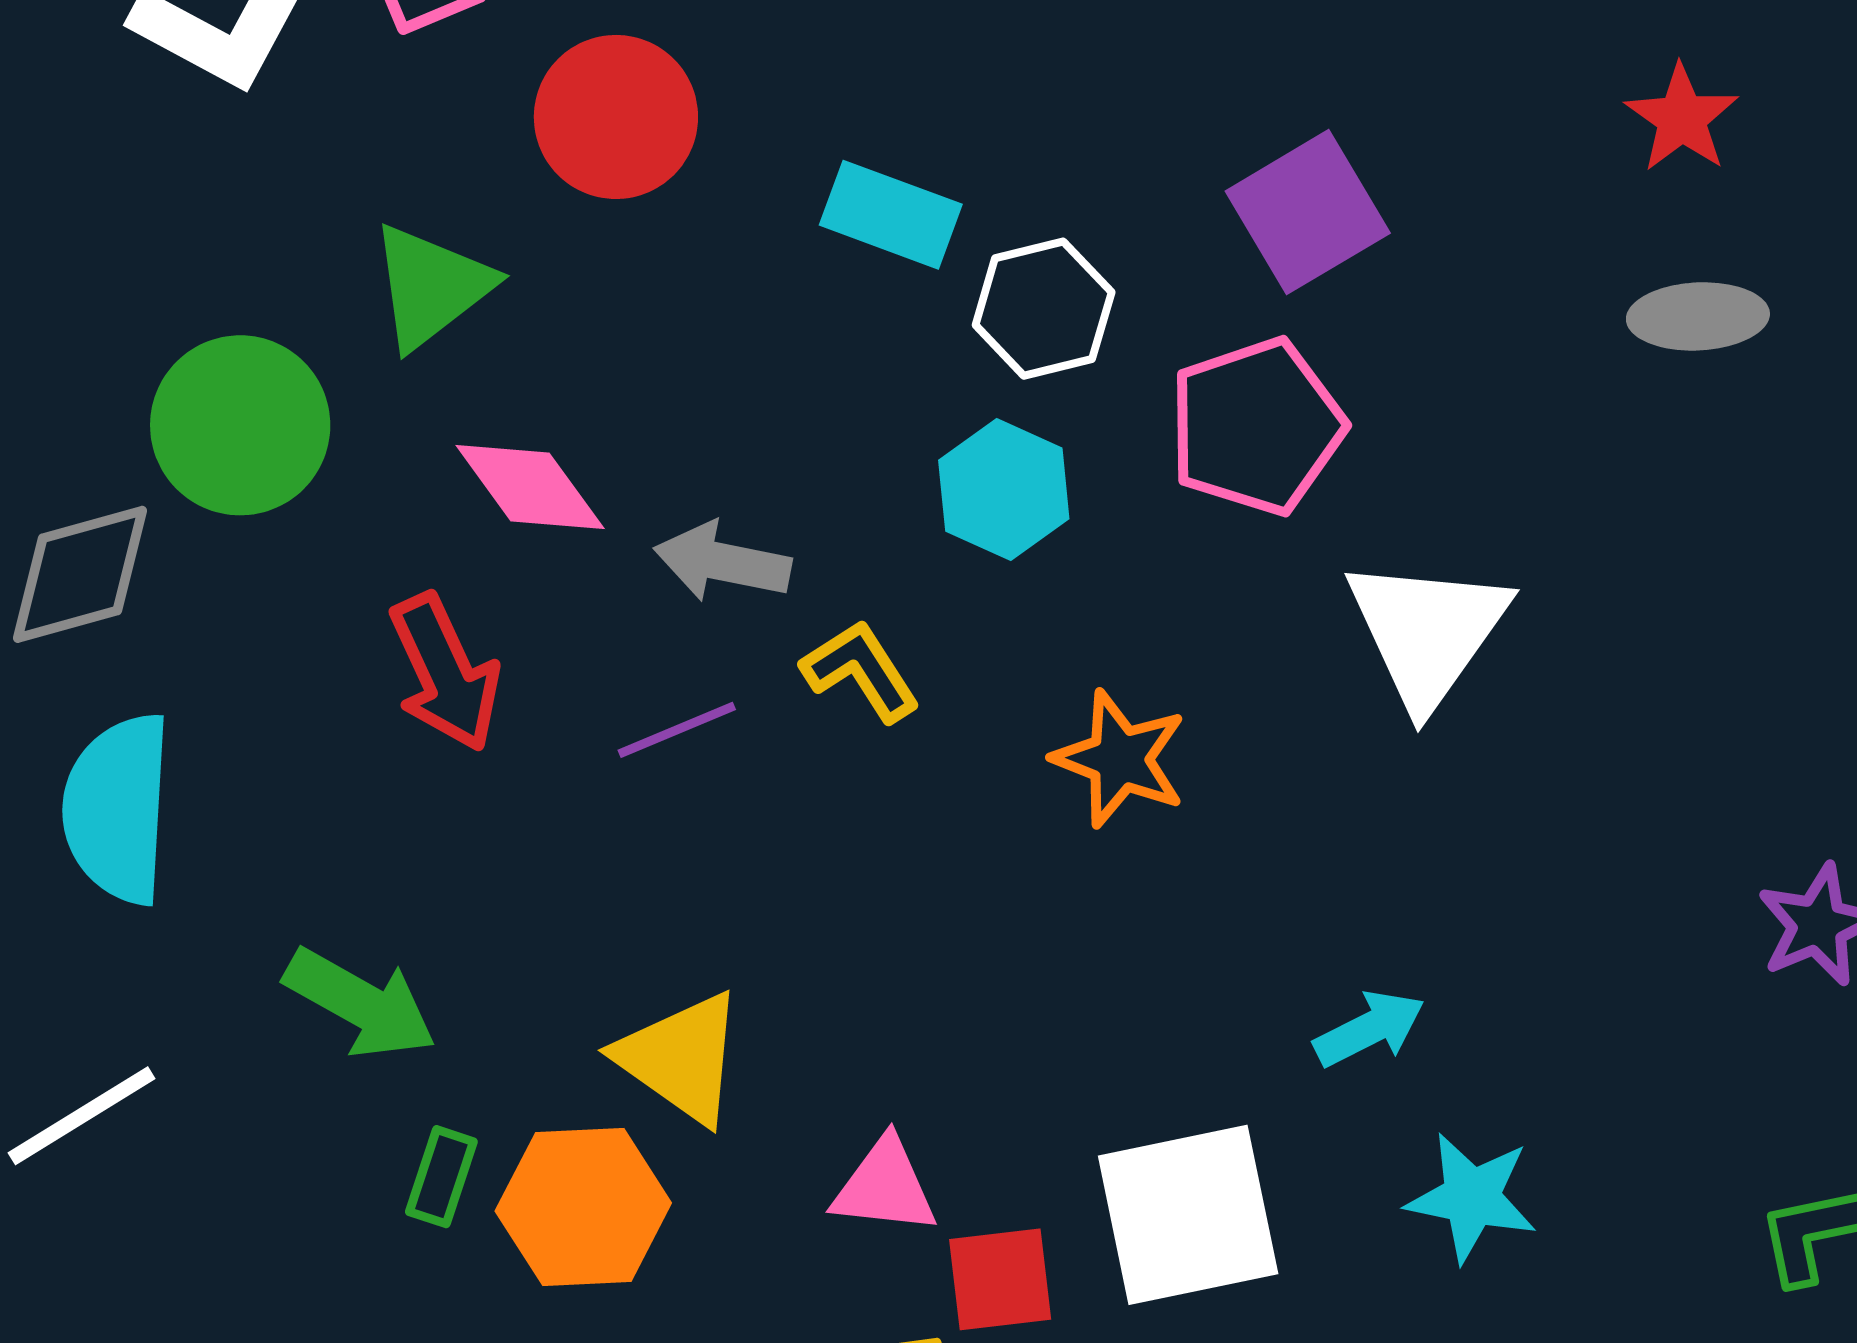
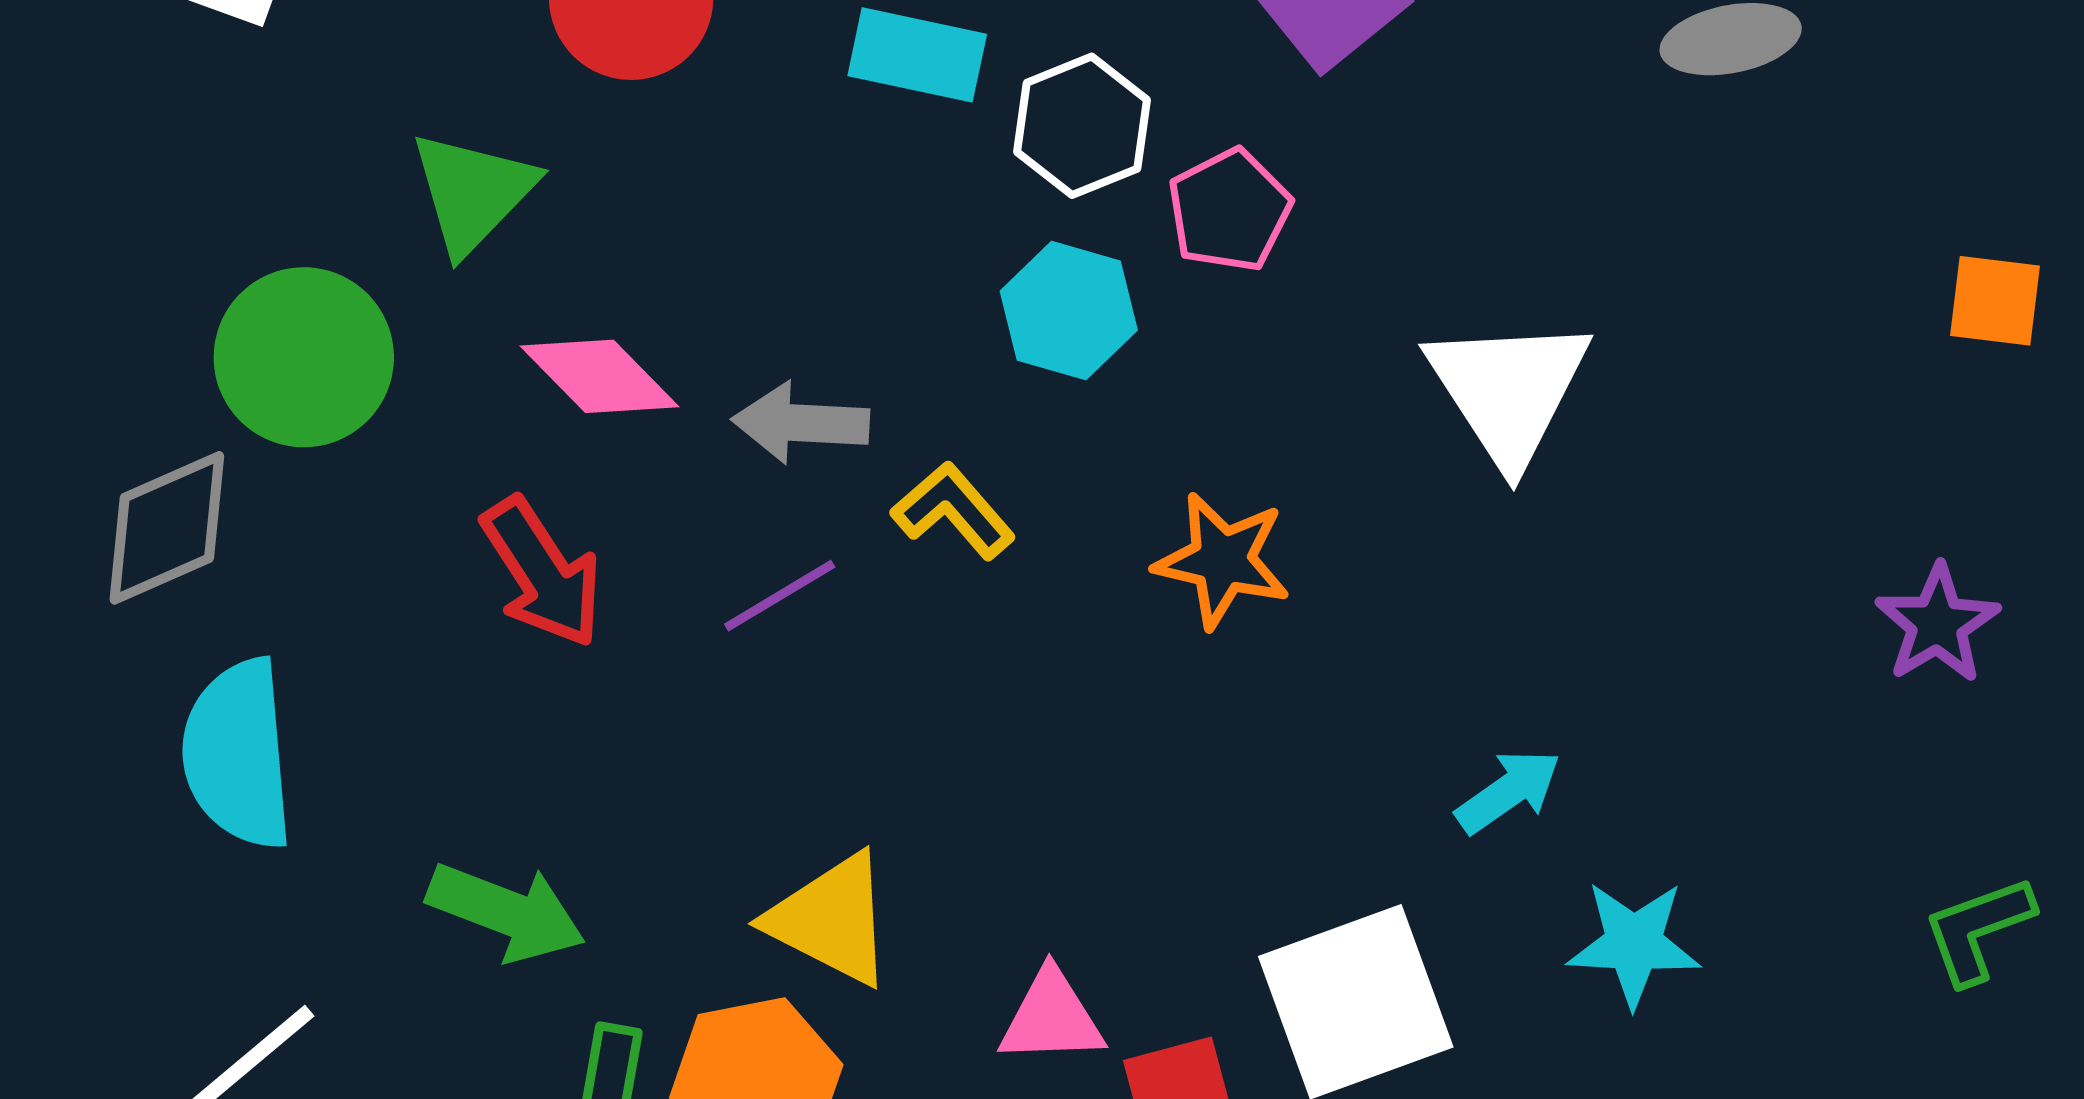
pink pentagon: (1256, 427) -> (1230, 210), moved, size x0.7

